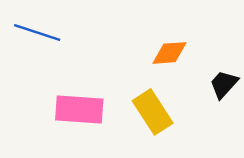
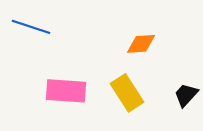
black trapezoid: (224, 84) -> (186, 95), moved

